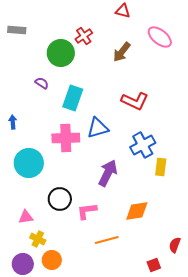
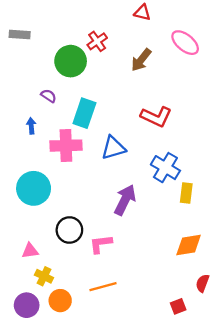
blue arrow: (13, 122) -> (31, 126), moved
pink cross: (66, 138) -> (66, 146), moved
blue cross: (143, 145) -> (165, 168), turned -30
orange diamond: (137, 211) -> (189, 245), moved
orange line: (107, 240) -> (103, 287), moved

